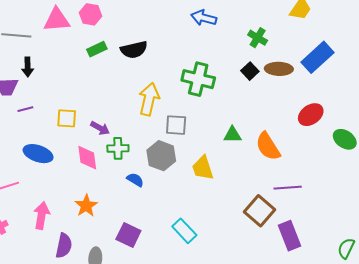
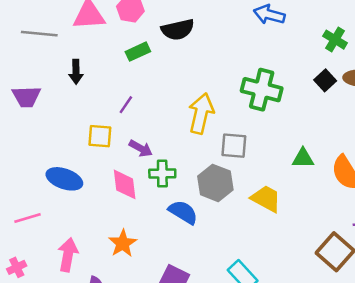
black semicircle: (134, 50) -> (178, 30), moved
black arrow: (28, 67) -> (76, 72), moved
purple line: (25, 109) -> (126, 105), moved, turned -42
yellow trapezoid: (203, 168) -> (266, 199), turned 136
blue semicircle: (135, 180) -> (183, 212), size x1.4

